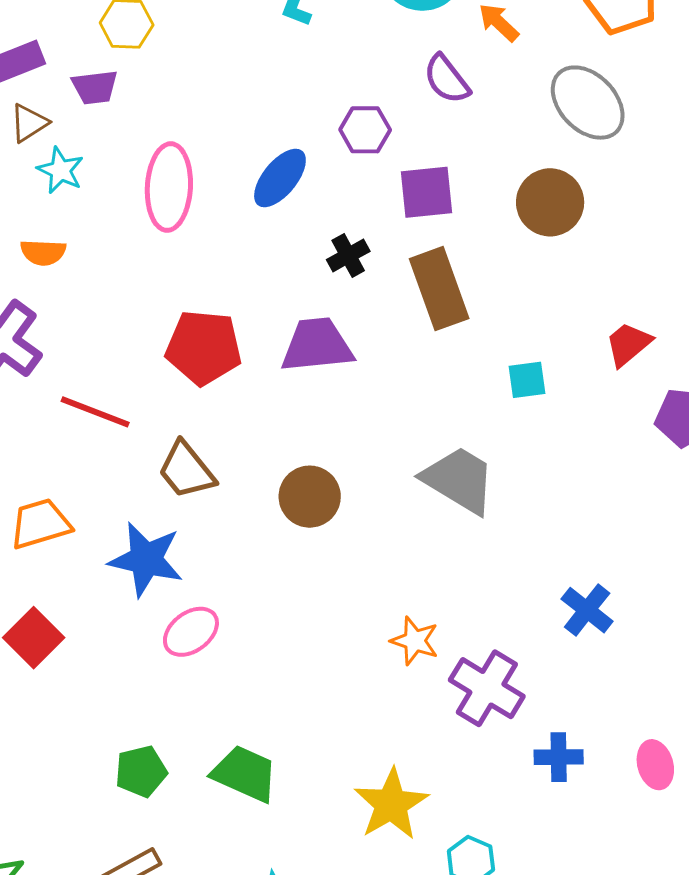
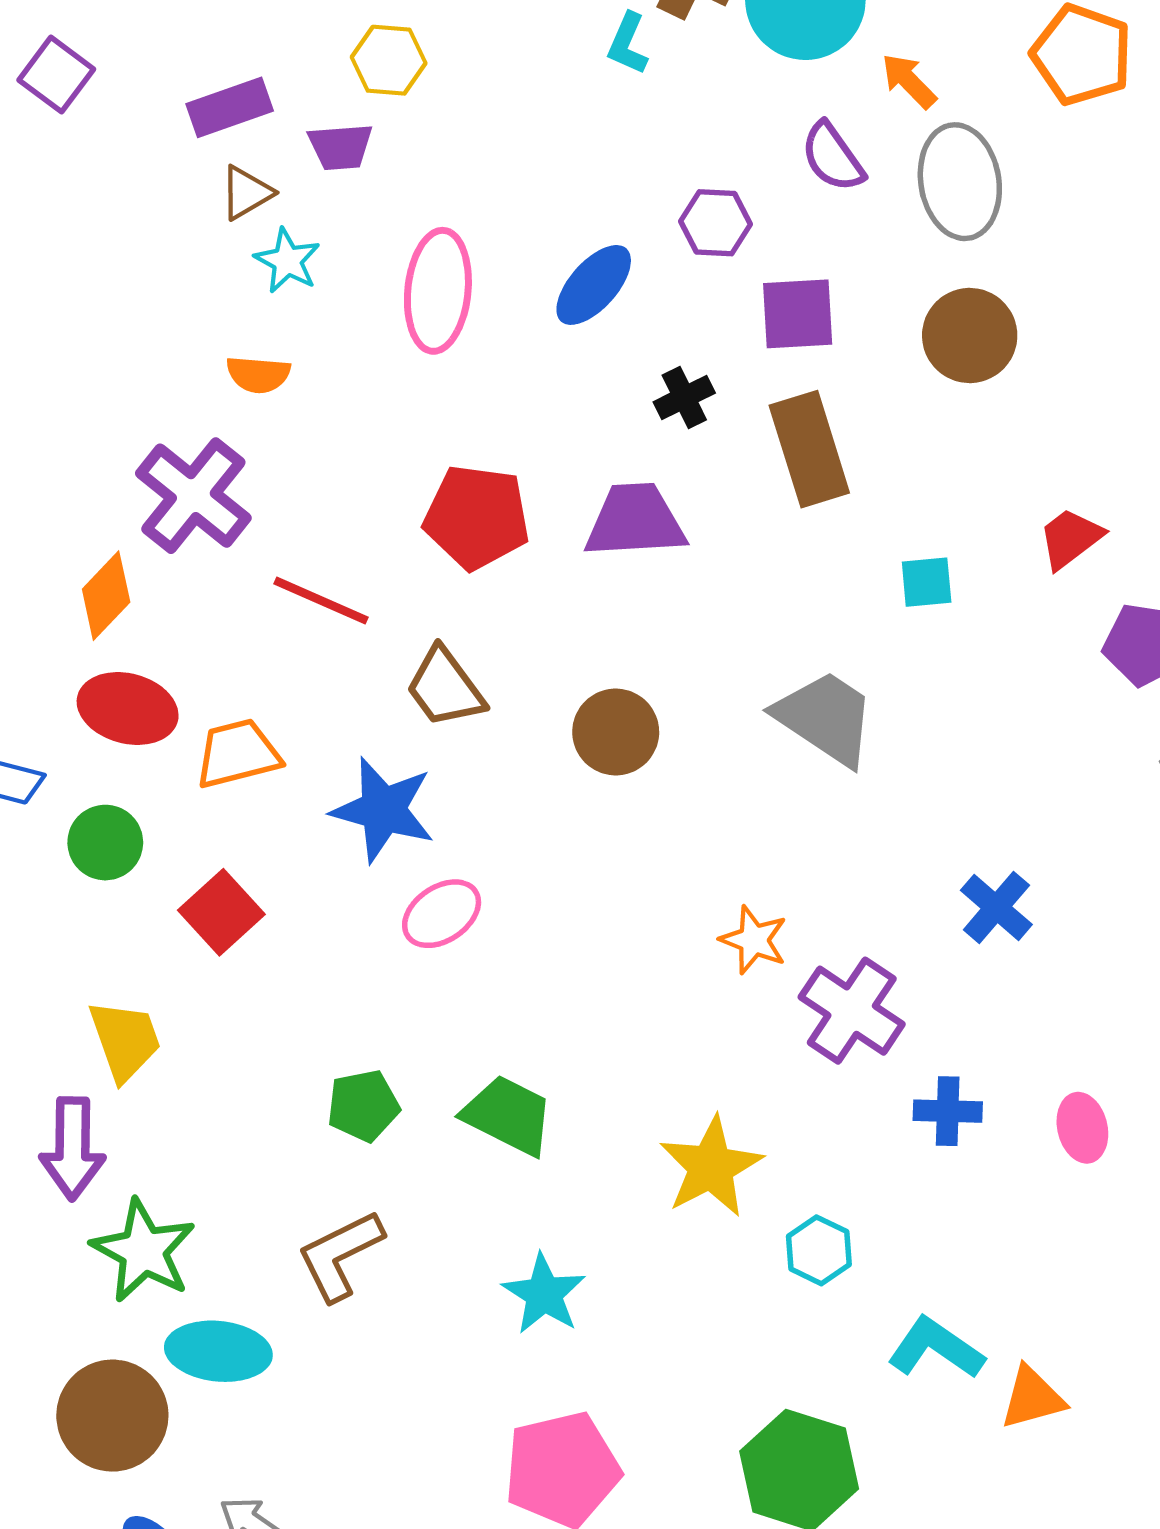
gray ellipse: (588, 103) -> (960, 182), moved, turned 32

